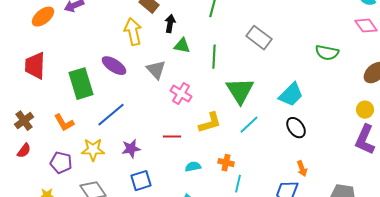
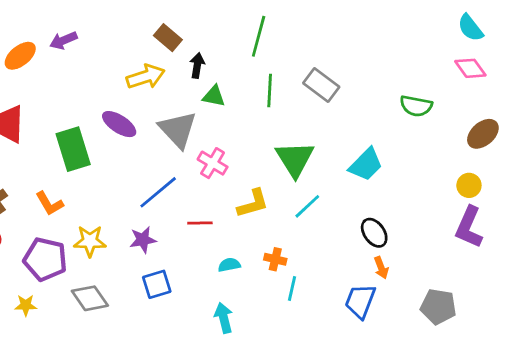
yellow arrow: (133, 32) -> (146, 77), turned 84
green line: (214, 57) -> (270, 91), moved
gray triangle: (156, 70) -> (178, 130), size x1.4
blue line: (111, 115) -> (158, 192), moved
black ellipse: (296, 128) -> (374, 233), moved
purple pentagon: (61, 163) -> (45, 259), size x1.4

